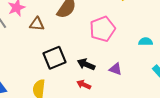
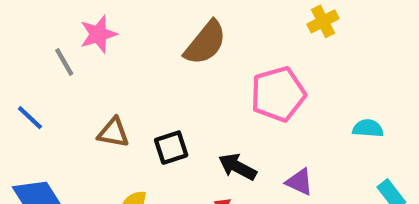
brown triangle: (37, 24) -> (113, 133), moved
black square: (55, 58) -> (171, 148), size x0.7

